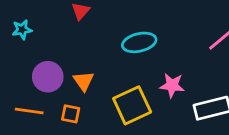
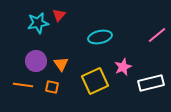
cyan star: (22, 30) -> (38, 23), moved, size x1.5
pink star: (172, 85) -> (123, 67), turned -30

